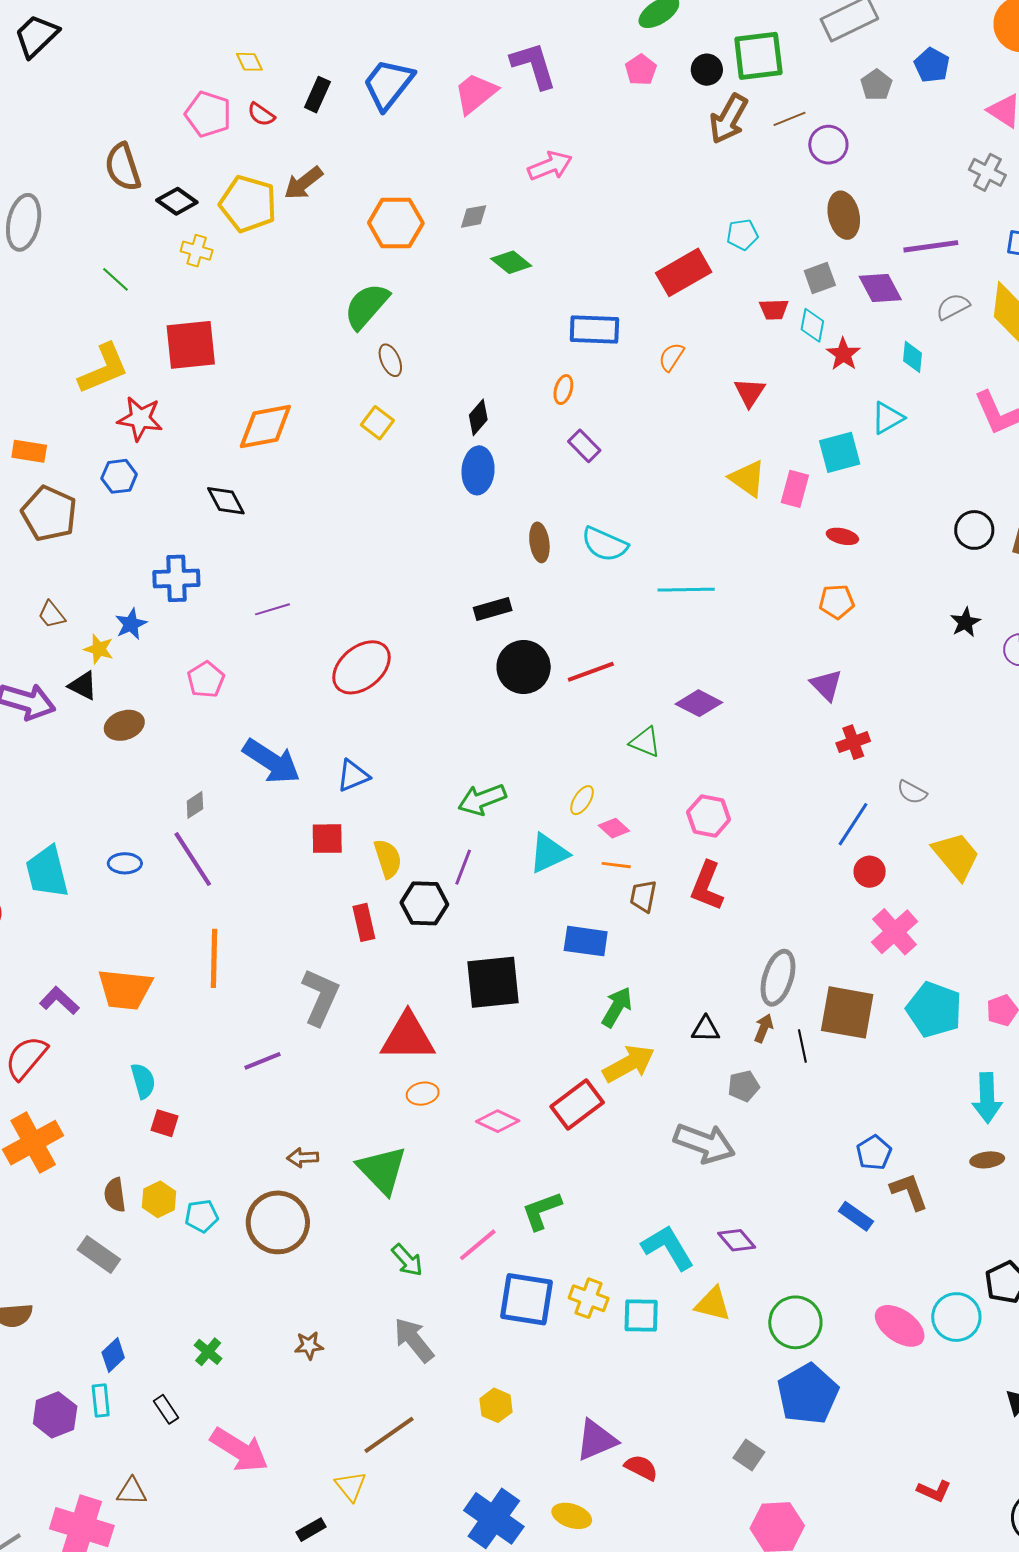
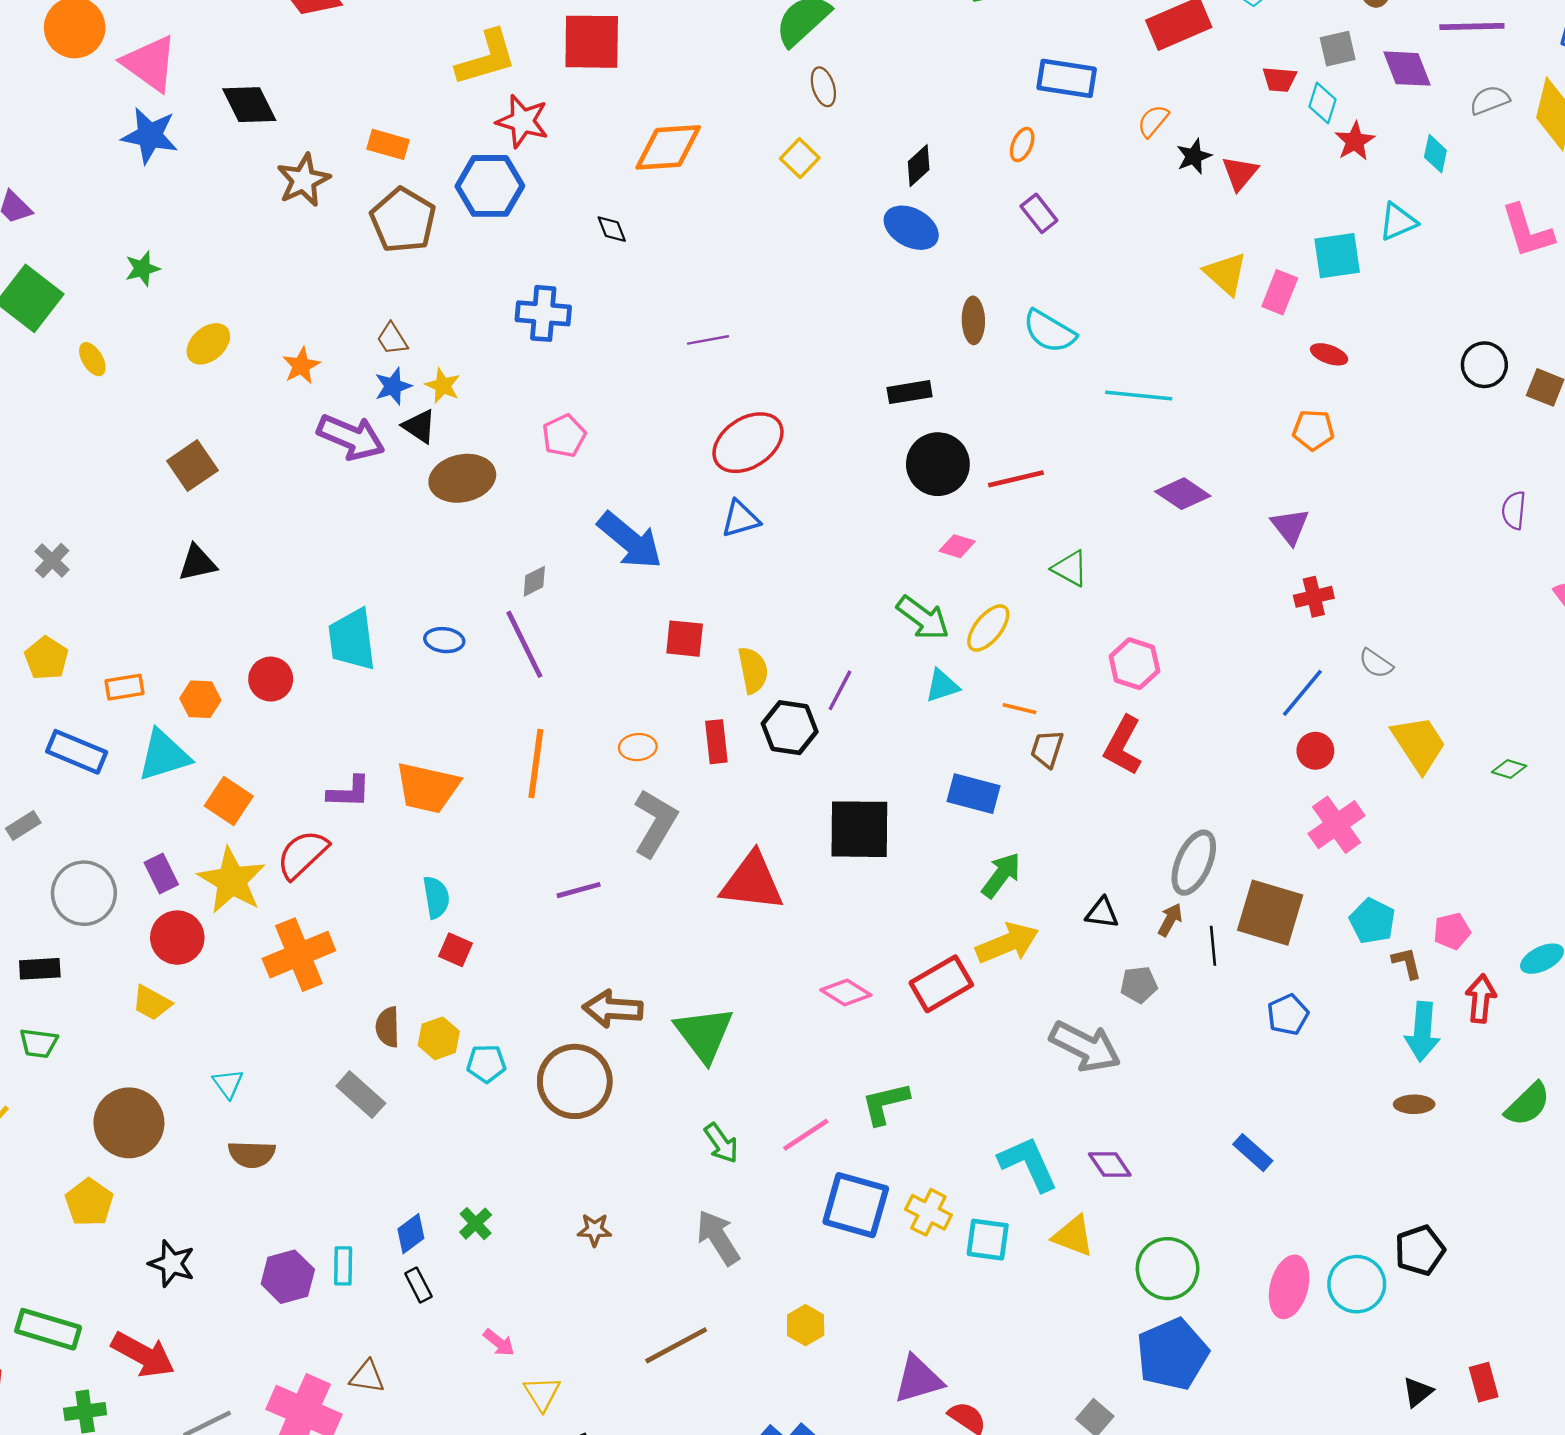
blue ellipse: (478, 470) -> (911, 228), turned -72
blue hexagon: (119, 476) -> (490, 186), size x1.6
black diamond: (226, 501) -> (612, 229), size x0.7
purple line: (273, 609) -> (708, 340), moved
black star: (965, 622) -> (1194, 156), moved
blue star: (131, 624) -> (393, 386), moved
purple diamond: (699, 703) -> (1183, 494), moved
brown ellipse: (124, 725) -> (462, 478), size x1.4
blue triangle: (353, 776) -> (741, 519), moved
green arrow: (482, 799) -> (923, 618), moved, turned -129
yellow ellipse: (582, 800) -> (988, 628), size x1.4
pink diamond: (614, 828) -> (957, 546), moved, turned -32
cyan triangle: (549, 853) -> (942, 686), size x0.7
purple L-shape: (59, 1001) -> (349, 792), turned 132
cyan pentagon: (934, 1010) -> (1372, 921), size x0.7
orange ellipse: (423, 1094) -> (638, 747), moved
blue pentagon: (874, 1153) -> (1288, 1015), moved
brown arrow: (303, 1158) -> (613, 1009), size x1.6
brown L-shape: (909, 1192) -> (1407, 963), moved, size x0.7
pink ellipse: (900, 1326) -> (1289, 1287), turned 63
blue diamond: (113, 1355) -> (411, 1234), moved
pink arrow: (239, 1450) -> (499, 1343), size x0.5
yellow triangle: (351, 1486) -> (542, 1393), moved

